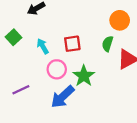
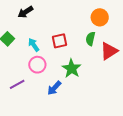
pink circle: (57, 69) -> (37, 65), moved
blue arrow: (63, 97) -> (54, 88), size x0.7

